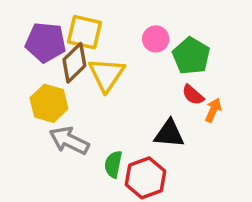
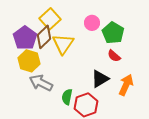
yellow square: (85, 32) -> (50, 19), turned 35
purple pentagon: (46, 42) -> (25, 38), moved, turned 30
orange arrow: (213, 110) -> (126, 85), moved, size x1.5
black triangle: (169, 134) -> (100, 79), turned -36

